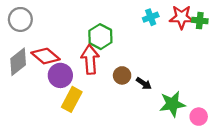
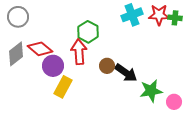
cyan cross: (151, 17) -> (132, 15), size x1.5
black arrow: (144, 83) -> (126, 73), size x1.6

